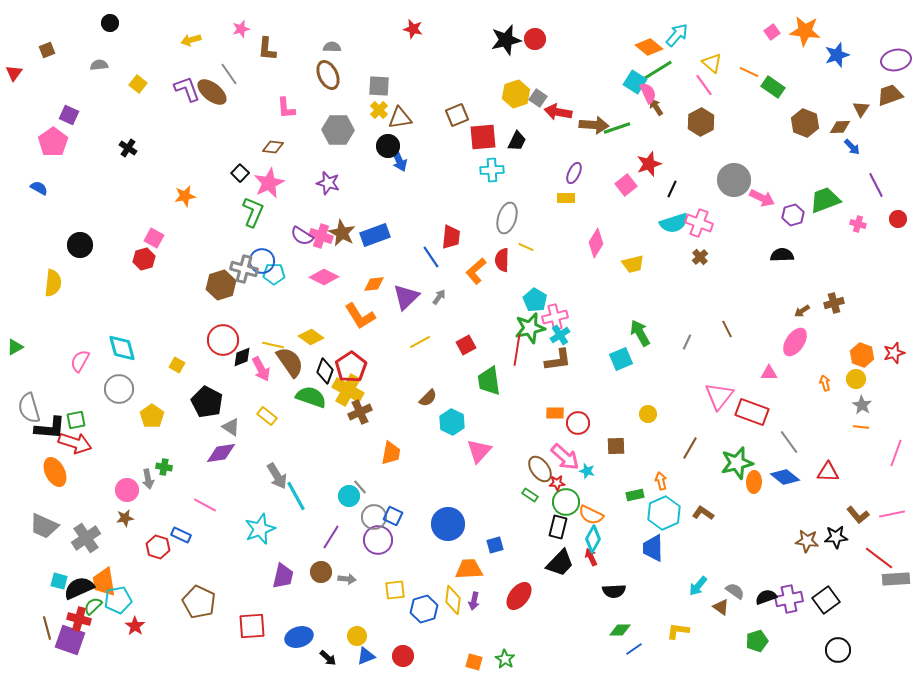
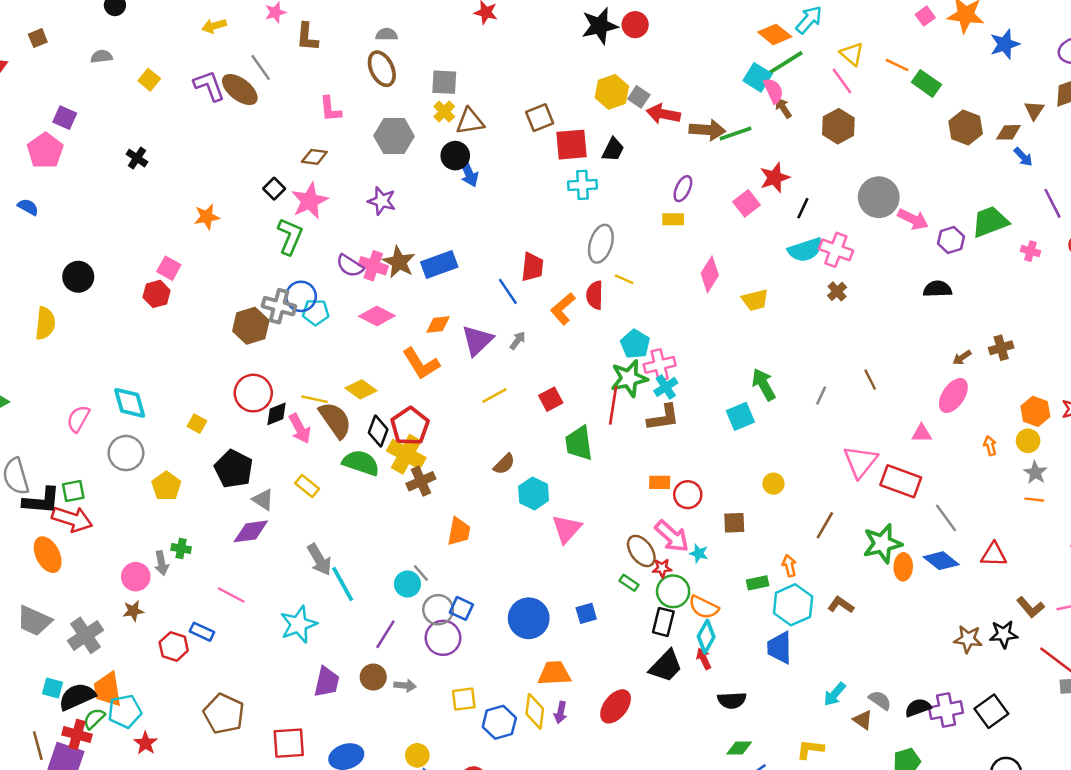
blue square: (495, 545) -> (586, 613), moved

